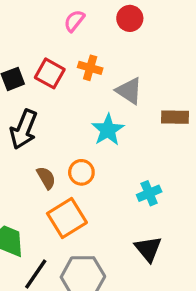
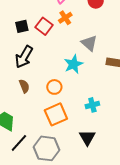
orange cross: (90, 68) -> (65, 18), moved, turned 32
brown semicircle: (46, 178) -> (24, 86), moved
orange square: (67, 218) -> (56, 114), moved

